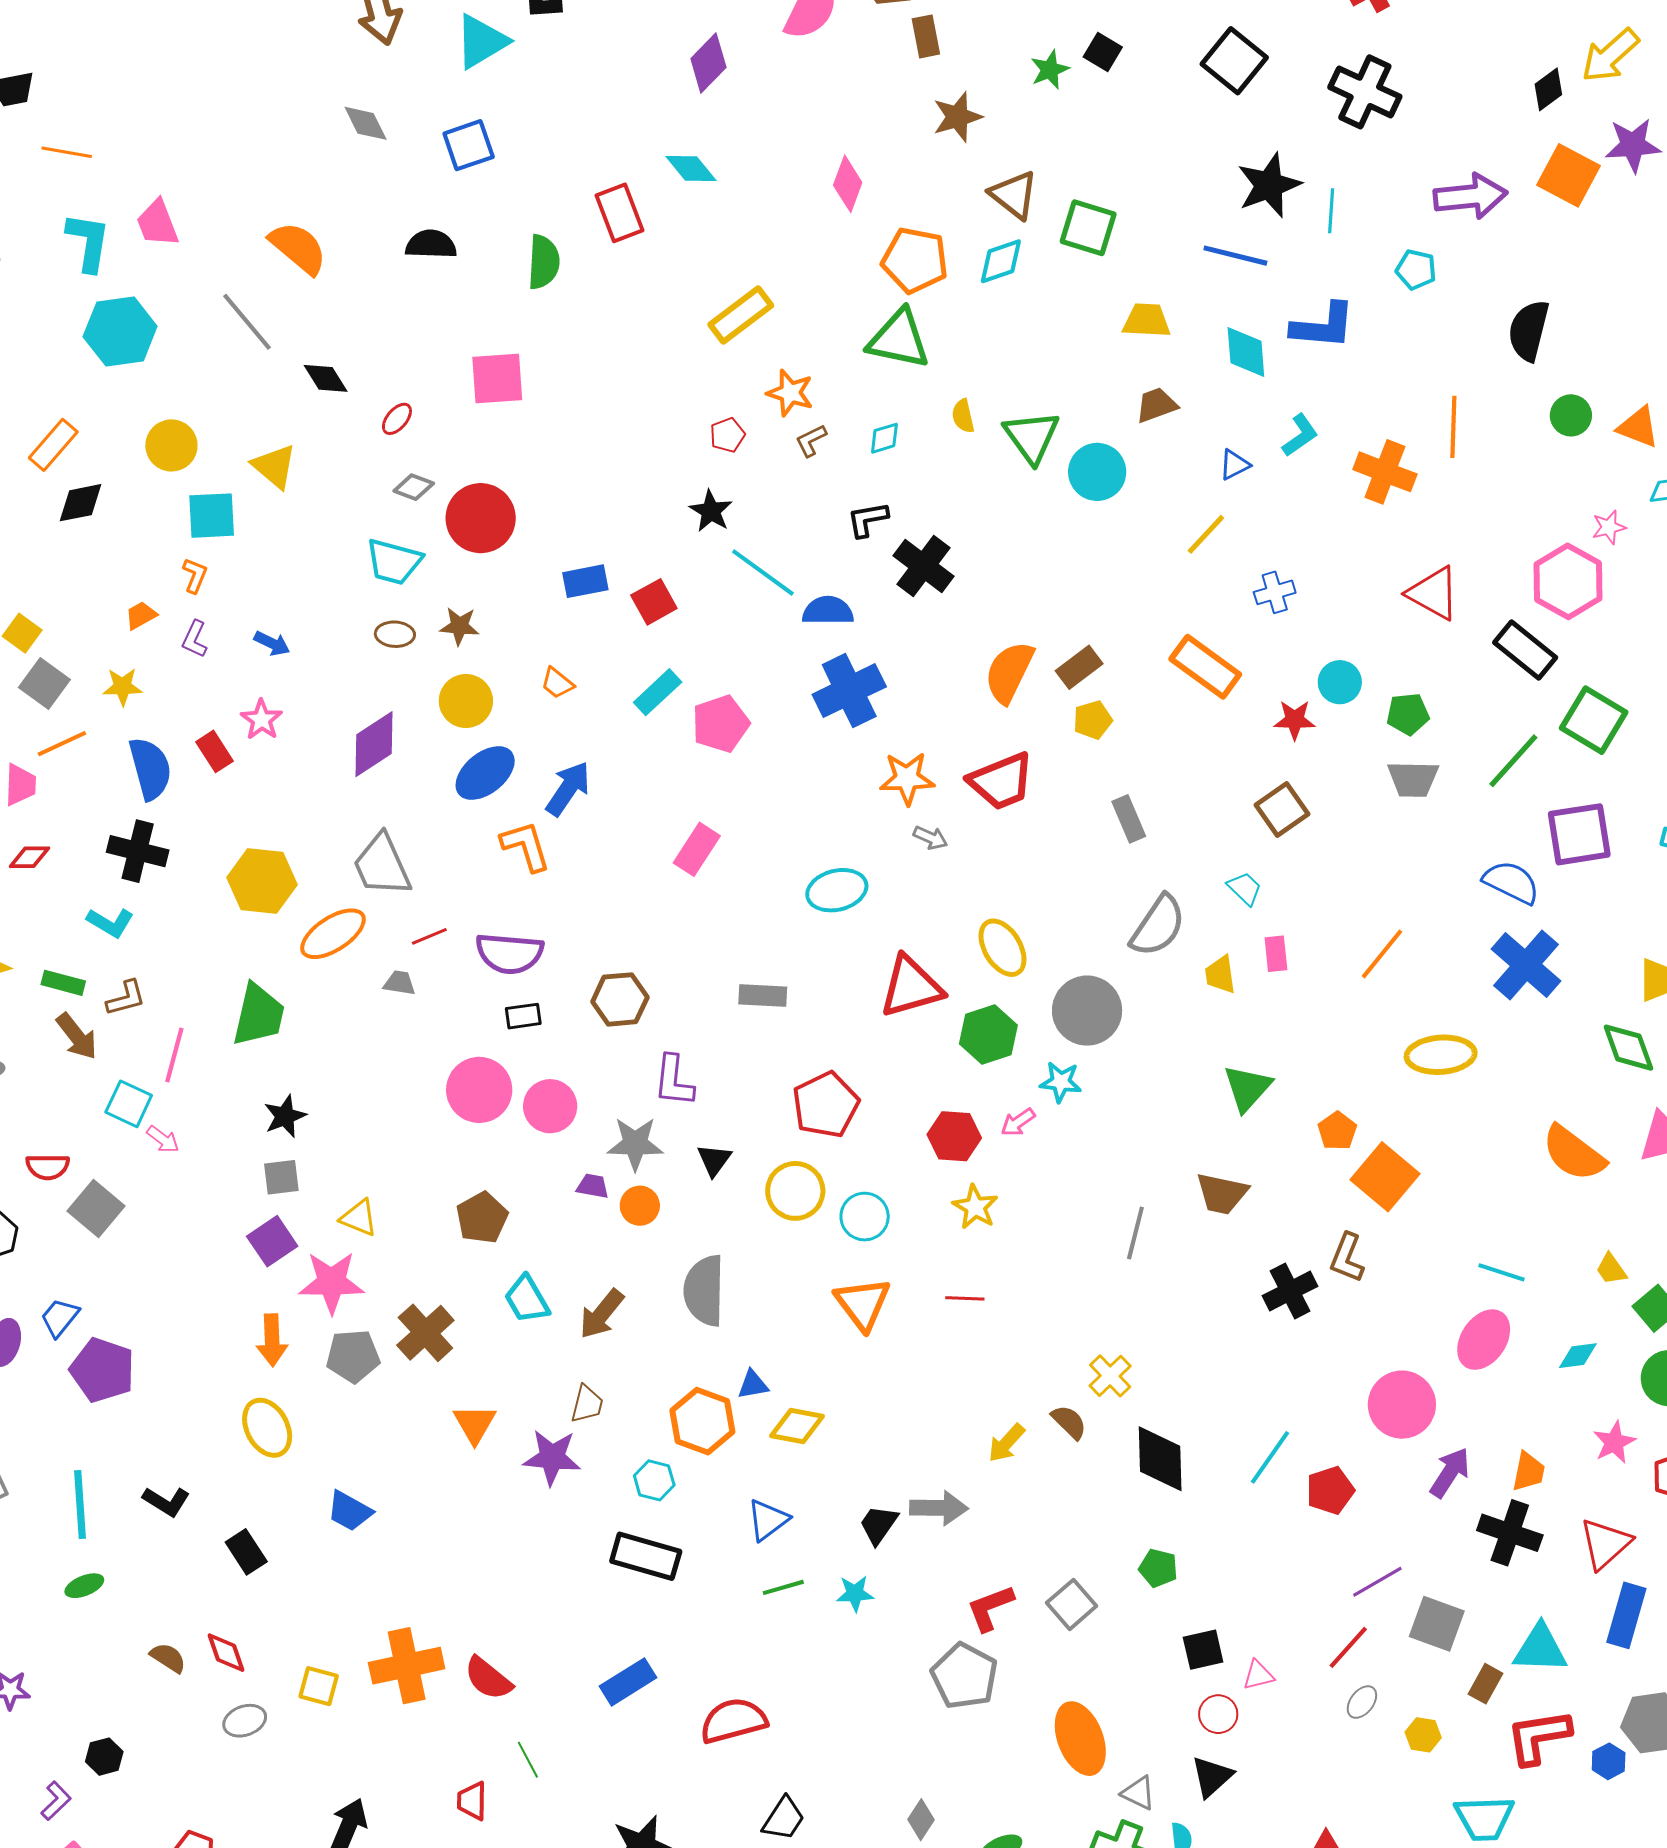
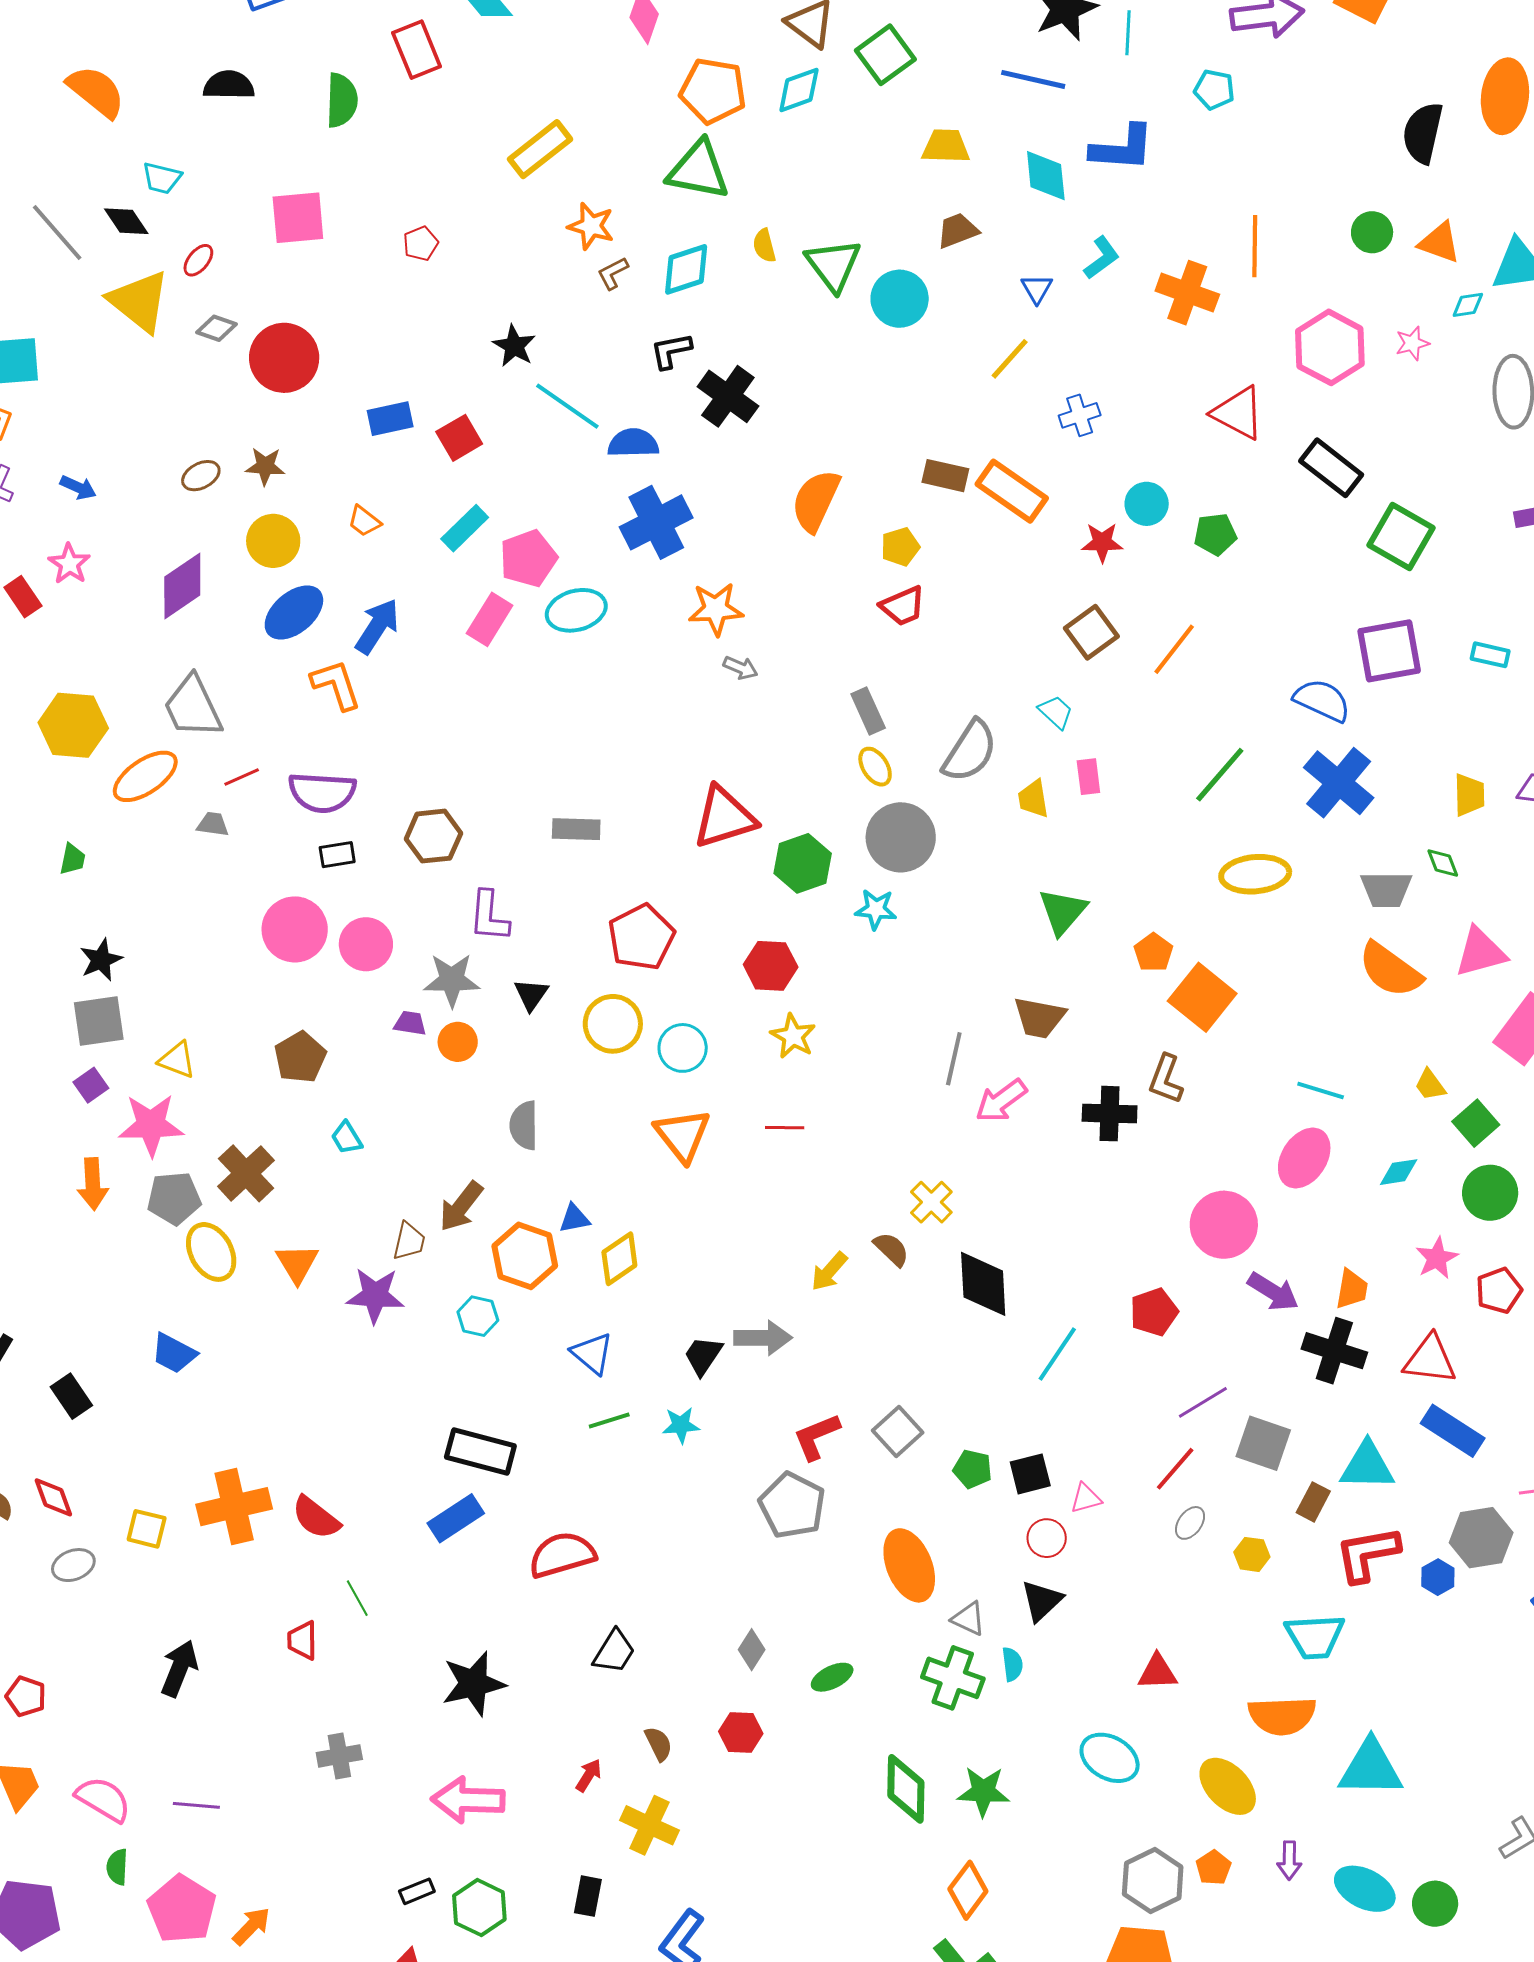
green square: (1088, 228) -> (885, 55), turned 38
gray line: (247, 322) -> (57, 232), moved
black semicircle: (1529, 330) -> (1423, 133), moved
red pentagon: (727, 435) -> (421, 244), moved
cyan diamond: (884, 438) -> (686, 269), size x1.6
blue triangle: (1235, 465) -> (1037, 289), turned -32
yellow triangle: (274, 466) -> (139, 301), moved, size x1.4
cyan trapezoid: (394, 562) -> (162, 178), moved, size x0.7
pink hexagon: (1568, 581) -> (1330, 347), moved
brown ellipse: (395, 634) -> (201, 476), turned -30
brown rectangle: (1079, 667) -> (945, 476), moved, turned 51
green line: (1513, 761) -> (1220, 775), moved
gray trapezoid: (1413, 779) -> (1386, 889), moved
red trapezoid: (1001, 781) -> (903, 606), moved, size x0.7
gray rectangle: (1129, 819) -> (868, 711), moved
pink rectangle: (697, 849) -> (490, 619), moved
cyan ellipse: (837, 890) -> (576, 610), moved
yellow ellipse: (1002, 948) -> (875, 767), moved, size x0.7
orange line: (1382, 954) -> (1174, 649), moved
green trapezoid: (259, 1015) -> (73, 859), size x0.5
green diamond: (1628, 1048) -> (1443, 863), size x0.6
pink arrow: (1018, 1122) -> (1001, 1101), moved, size x1.5
gray square: (281, 1177) -> (99, 1021), size x1.4
purple square: (272, 1241) -> (91, 1085), size x0.7
gray semicircle: (704, 1291) -> (524, 1125), size x0.7
black cross: (1290, 1291) -> (1110, 1114), turned 30
cyan trapezoid: (527, 1299) -> (347, 1138), size x0.7
brown arrow: (602, 1314) -> (461, 1206), moved
yellow diamond: (797, 1426) -> (619, 1259), turned -44
yellow ellipse: (267, 1428) -> (211, 1252), moved
cyan line: (1270, 1457) -> (1057, 1354), moved
purple arrow: (1450, 1473) -> (1273, 1292), turned 90
blue triangle: (768, 1520) -> (592, 1353), turned -42
red triangle: (1605, 1544) -> (1430, 1359), turned 50
black rectangle: (646, 1556) -> (480, 1451), moved
green pentagon: (1158, 1568) -> (973, 1469), moved
blue rectangle: (1626, 1615) -> (1453, 1431), turned -72

